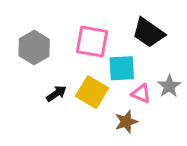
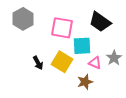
gray hexagon: (34, 48) -> (23, 19), moved
black arrow: (56, 94) -> (38, 63), turned 96

